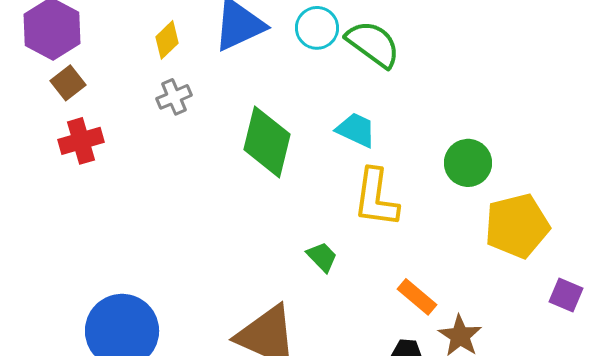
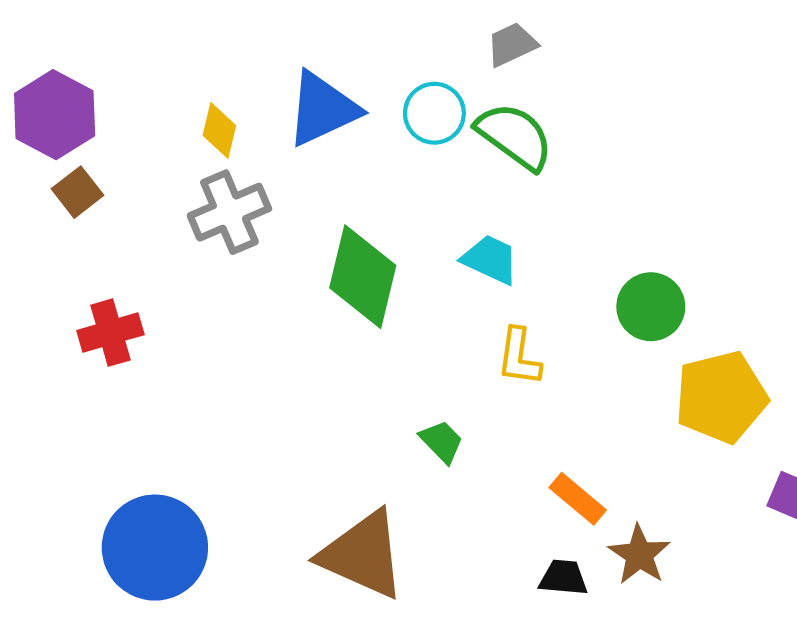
yellow diamond: (167, 40) -> (219, 130), turned -33
gray cross: (174, 97) -> (229, 212), size x1.6
red cross: (81, 141) -> (110, 333), moved
yellow L-shape: (376, 198) -> (519, 357), size x0.7

